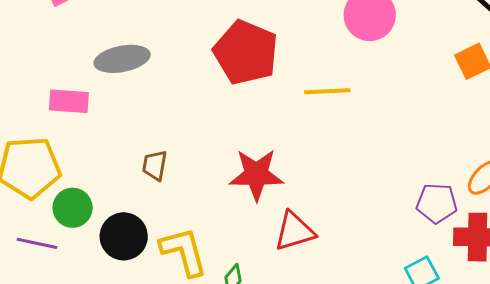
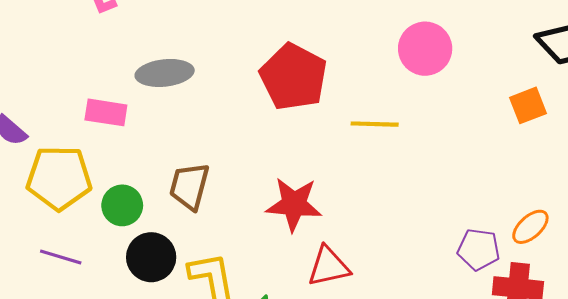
brown trapezoid: (155, 165) -> (189, 186), size x1.5
green circle: (73, 208) -> (122, 205), moved

